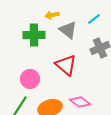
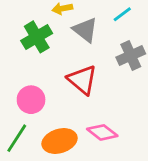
green cross: (34, 35) -> (37, 37), turned -30

